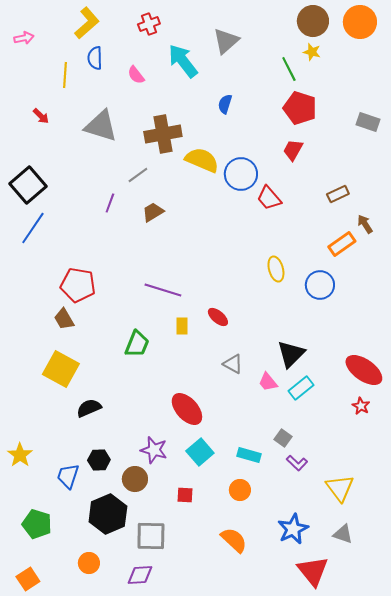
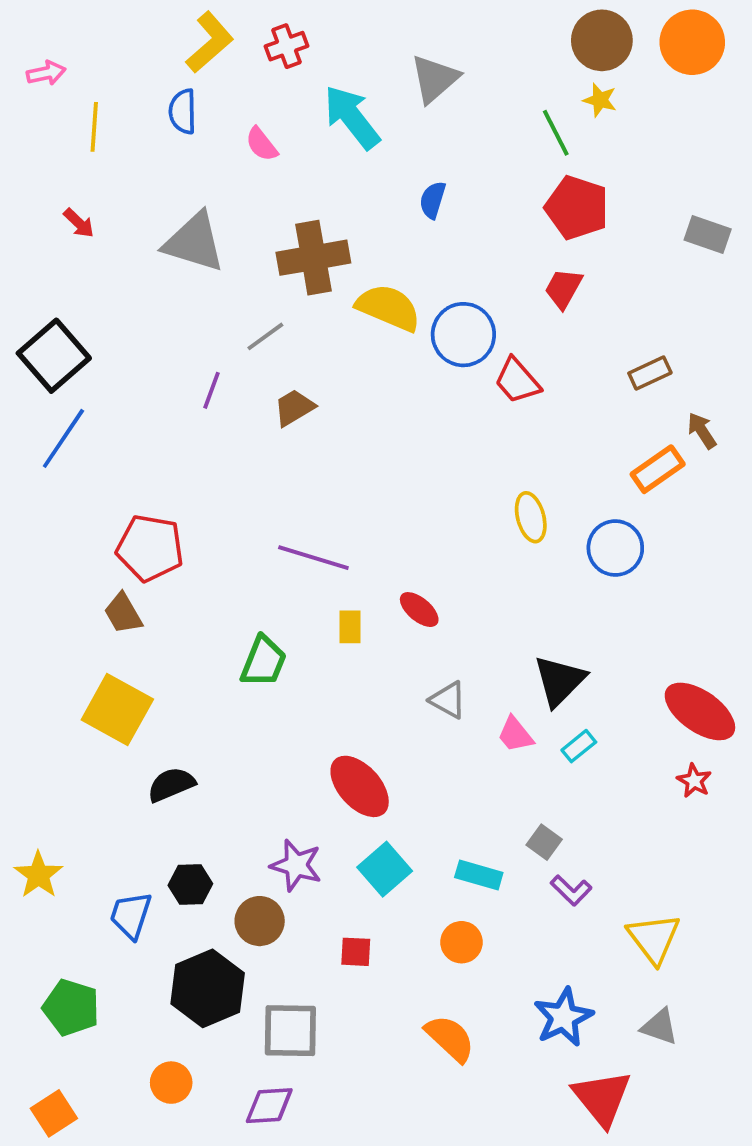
yellow L-shape: (87, 23) -> (210, 42), moved
yellow line: (65, 75) -> (94, 127), moved
cyan rectangle: (301, 388) -> (579, 746), size x0.7

